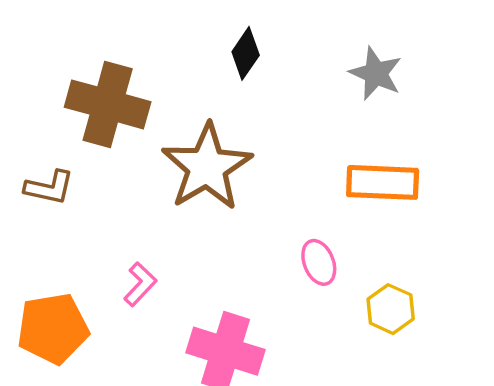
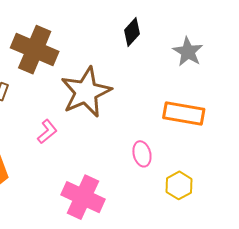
black diamond: (246, 53) -> (132, 32), moved
pink L-shape: (140, 284) -> (47, 132), moved

